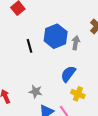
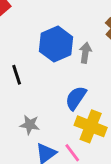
black line: (29, 46) -> (17, 75), moved
yellow cross: (78, 94) -> (91, 126), size x1.5

